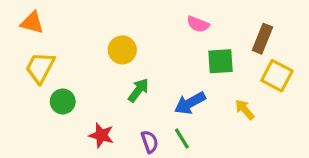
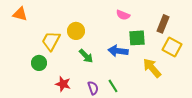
yellow trapezoid: (40, 68) -> (51, 41), moved
green arrow: (138, 90) -> (86, 56), turned 98
blue arrow: (190, 103) -> (118, 51), moved, turned 36
yellow arrow: (245, 110) -> (152, 68), size x1.5

